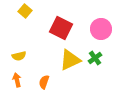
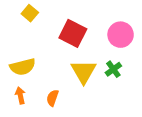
yellow semicircle: (19, 56) -> (23, 67), size x1.5
yellow triangle: (70, 60) -> (84, 72), turned -35

